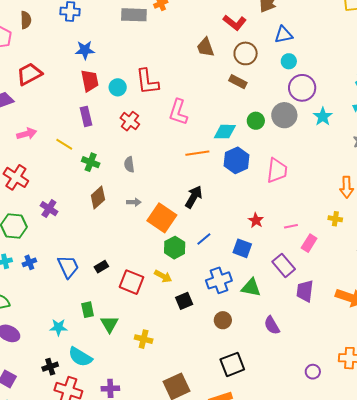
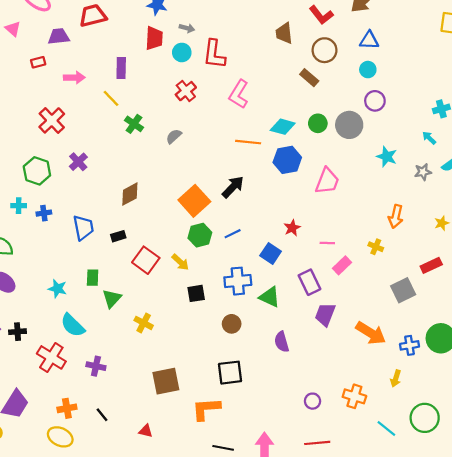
purple circle: (302, 88) -> (375, 101), size x0.7
purple rectangle: (86, 116) -> (121, 68), moved
cyan star: (323, 117) -> (387, 157), moved, turned -30
gray semicircle: (129, 164) -> (174, 136), turned 42
brown diamond: (98, 198) -> (130, 194), moved
gray arrow: (134, 202) -> (187, 28), moved
black cross: (50, 367) -> (18, 332), moved

